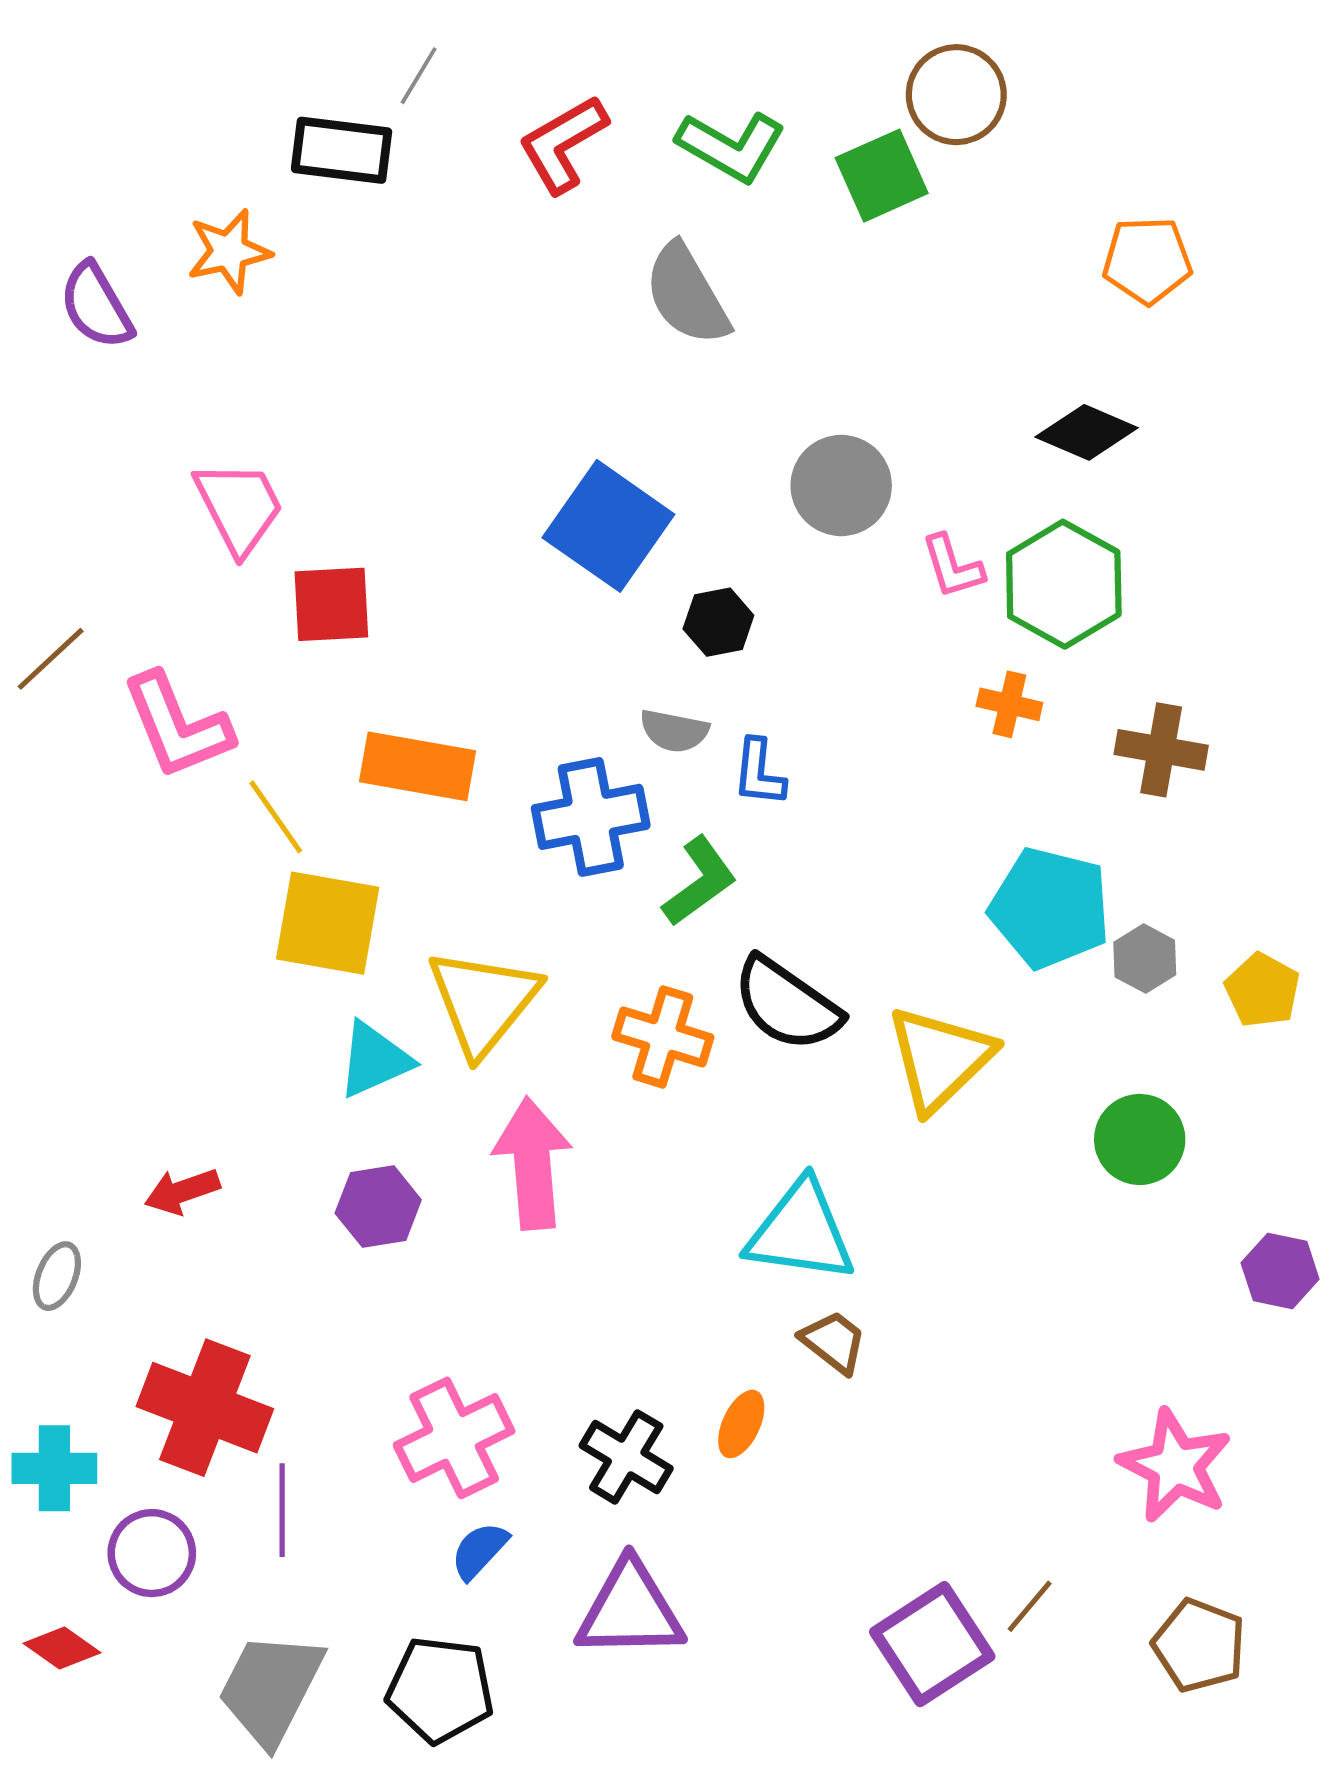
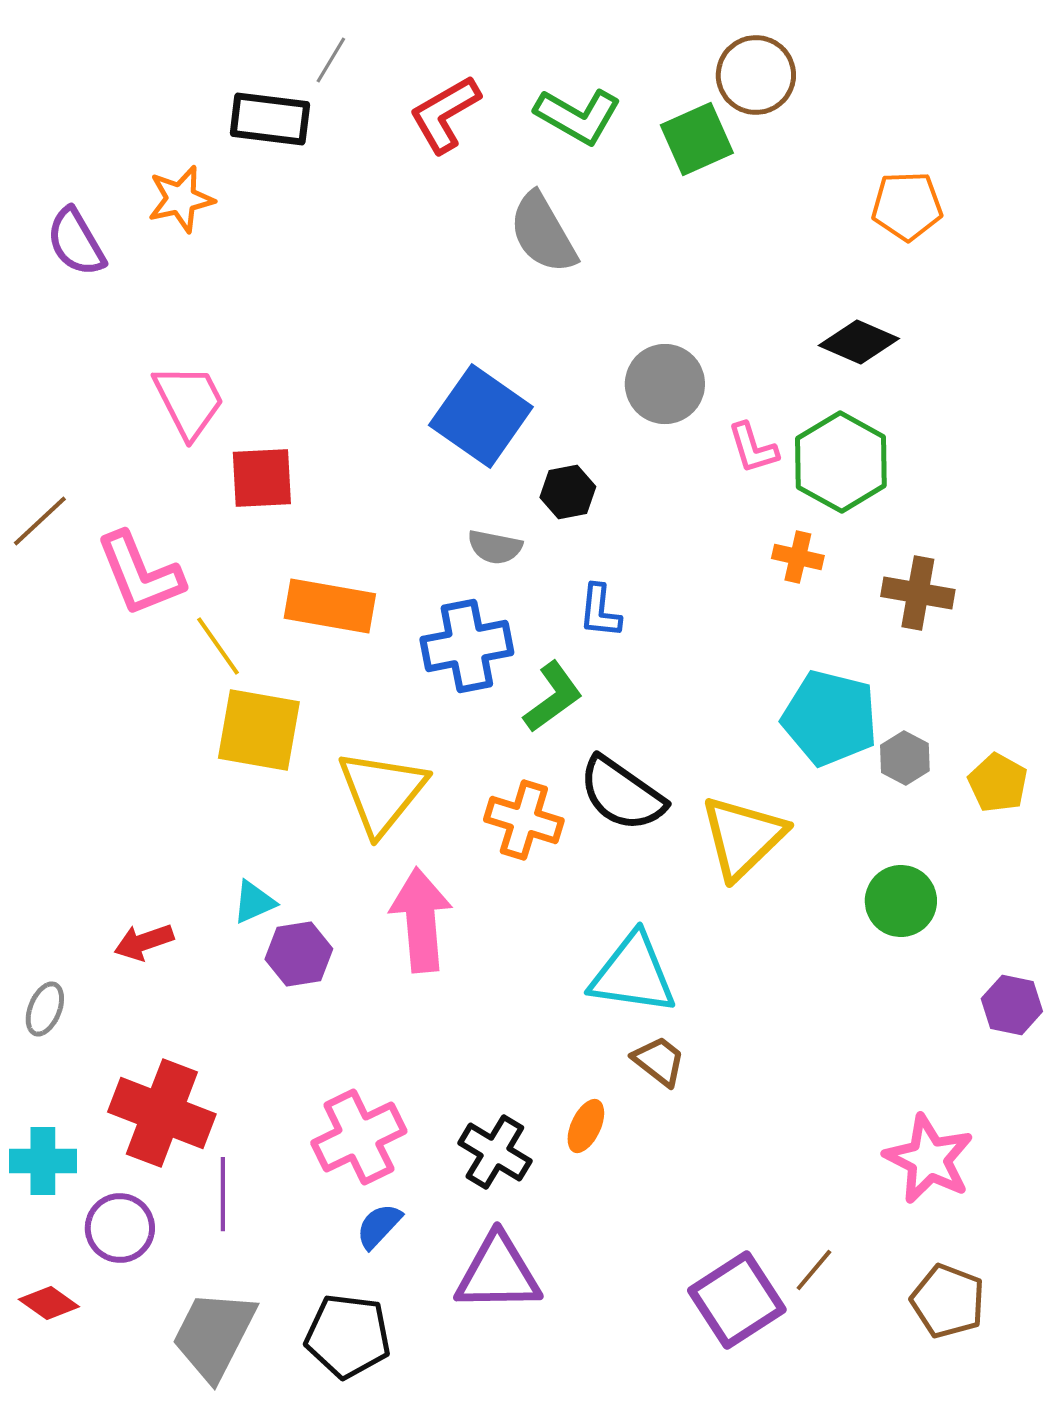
gray semicircle: (674, 731) -> (495, 547), moved
cyan triangle: (374, 1060) -> (254, 902), moved, size x0.7

